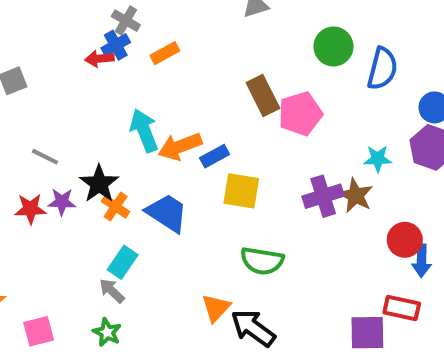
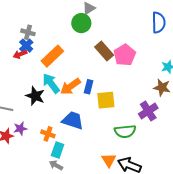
green circle: (333, 46) -> (81, 23), moved
orange rectangle: (165, 53) -> (52, 56), moved, size x1.6
blue rectangle: (215, 156) -> (89, 87), turned -32
black star: (99, 184) -> (35, 96), moved
purple cross: (323, 196) -> (148, 111), moved
orange cross: (116, 207) -> (48, 134), moved

